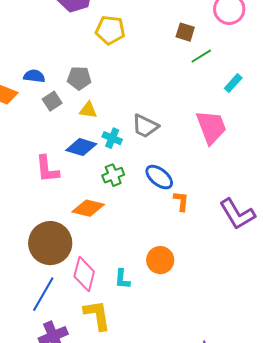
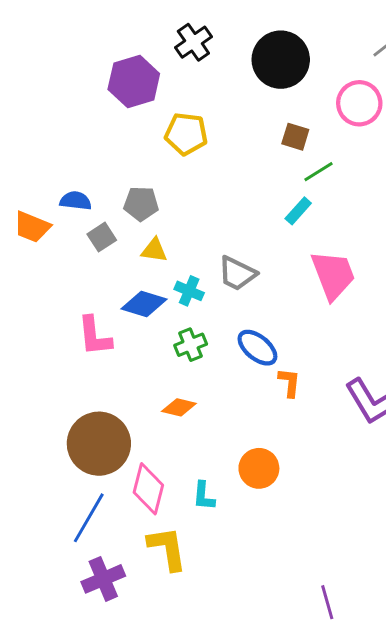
cyan rectangle: (233, 83) -> (298, 211), moved
orange diamond: (88, 208) -> (179, 407), moved, size x0.7

